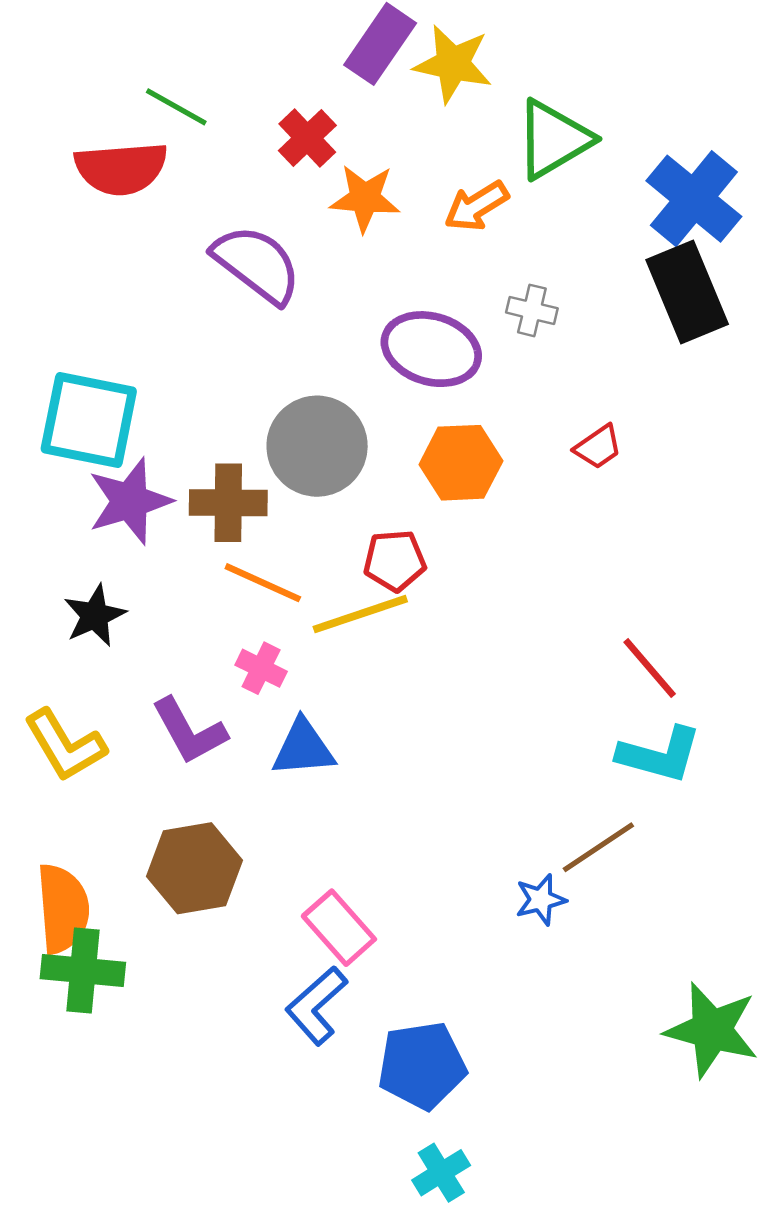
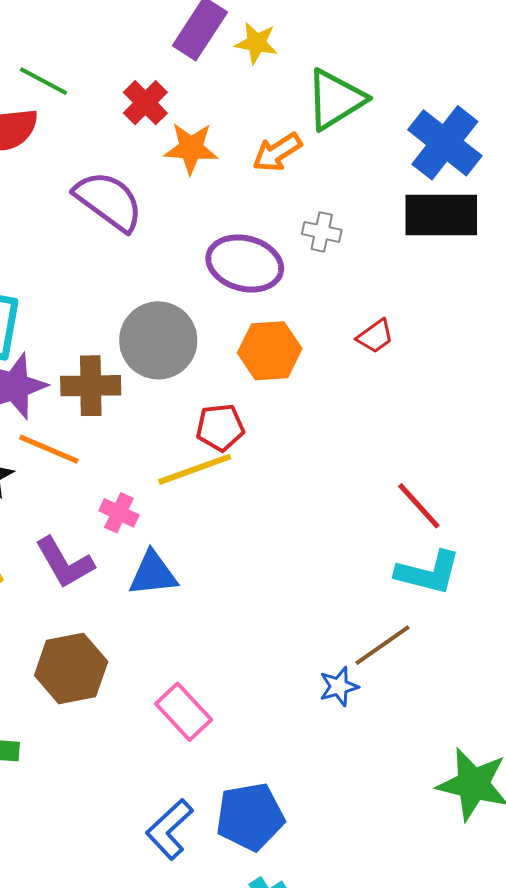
yellow star: (453, 64) -> (256, 43), size x0.7
black rectangle: (687, 292) -> (441, 215), turned -66
orange line: (263, 583) -> (49, 449), moved
blue L-shape: (316, 1006) -> (169, 829), moved

